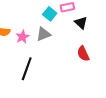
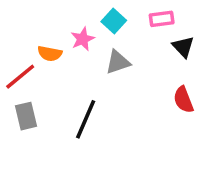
cyan square: (50, 14) -> (114, 21), moved
pink star: (22, 37) -> (83, 39), moved

